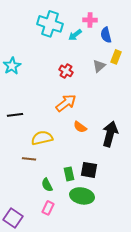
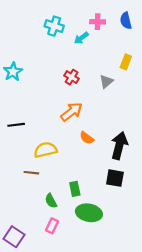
cyan cross: (50, 24) -> (54, 26), size x0.7
blue semicircle: (106, 35) -> (126, 21), moved
gray triangle: (99, 66) -> (106, 81), moved
black square: (89, 170) -> (115, 178), moved

